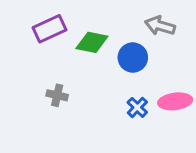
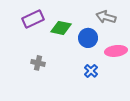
pink ellipse: (175, 101) -> (116, 51), moved

